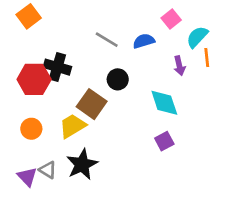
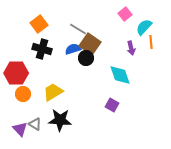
orange square: (29, 16) -> (39, 24), moved
blue semicircle: (144, 41) -> (73, 49), moved
red hexagon: (34, 79) -> (16, 73), moved
brown square: (92, 104) -> (90, 44), moved
purple square: (164, 141) -> (112, 105), moved, turned -32
black star: (82, 164) -> (60, 120), turned 30

